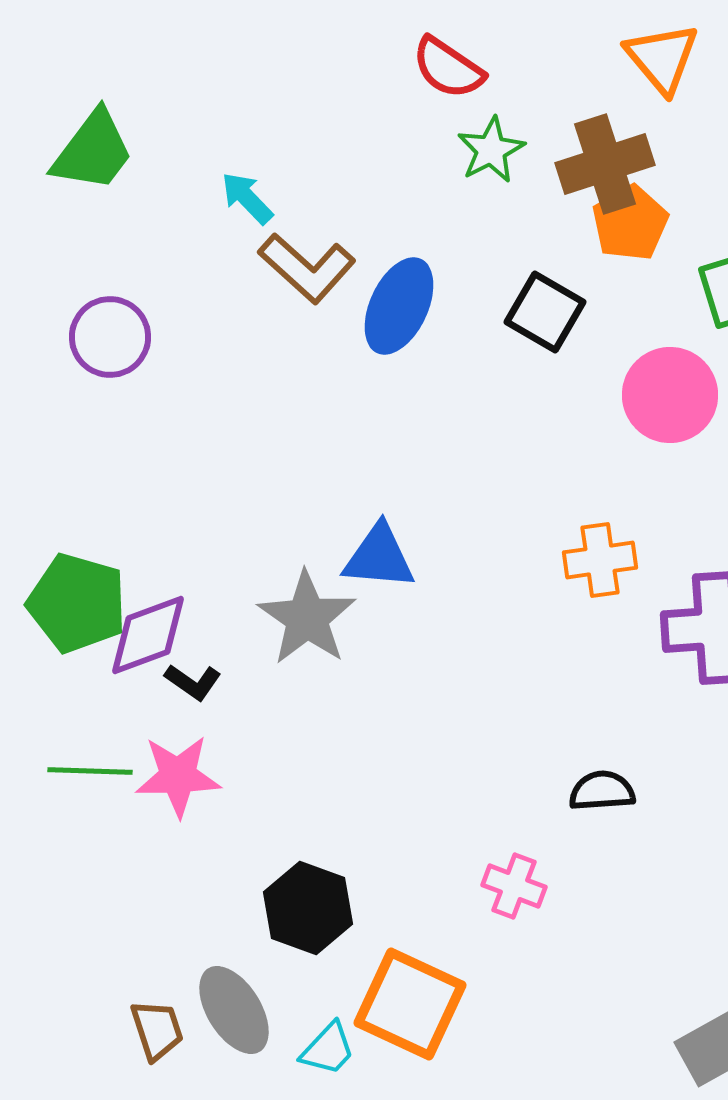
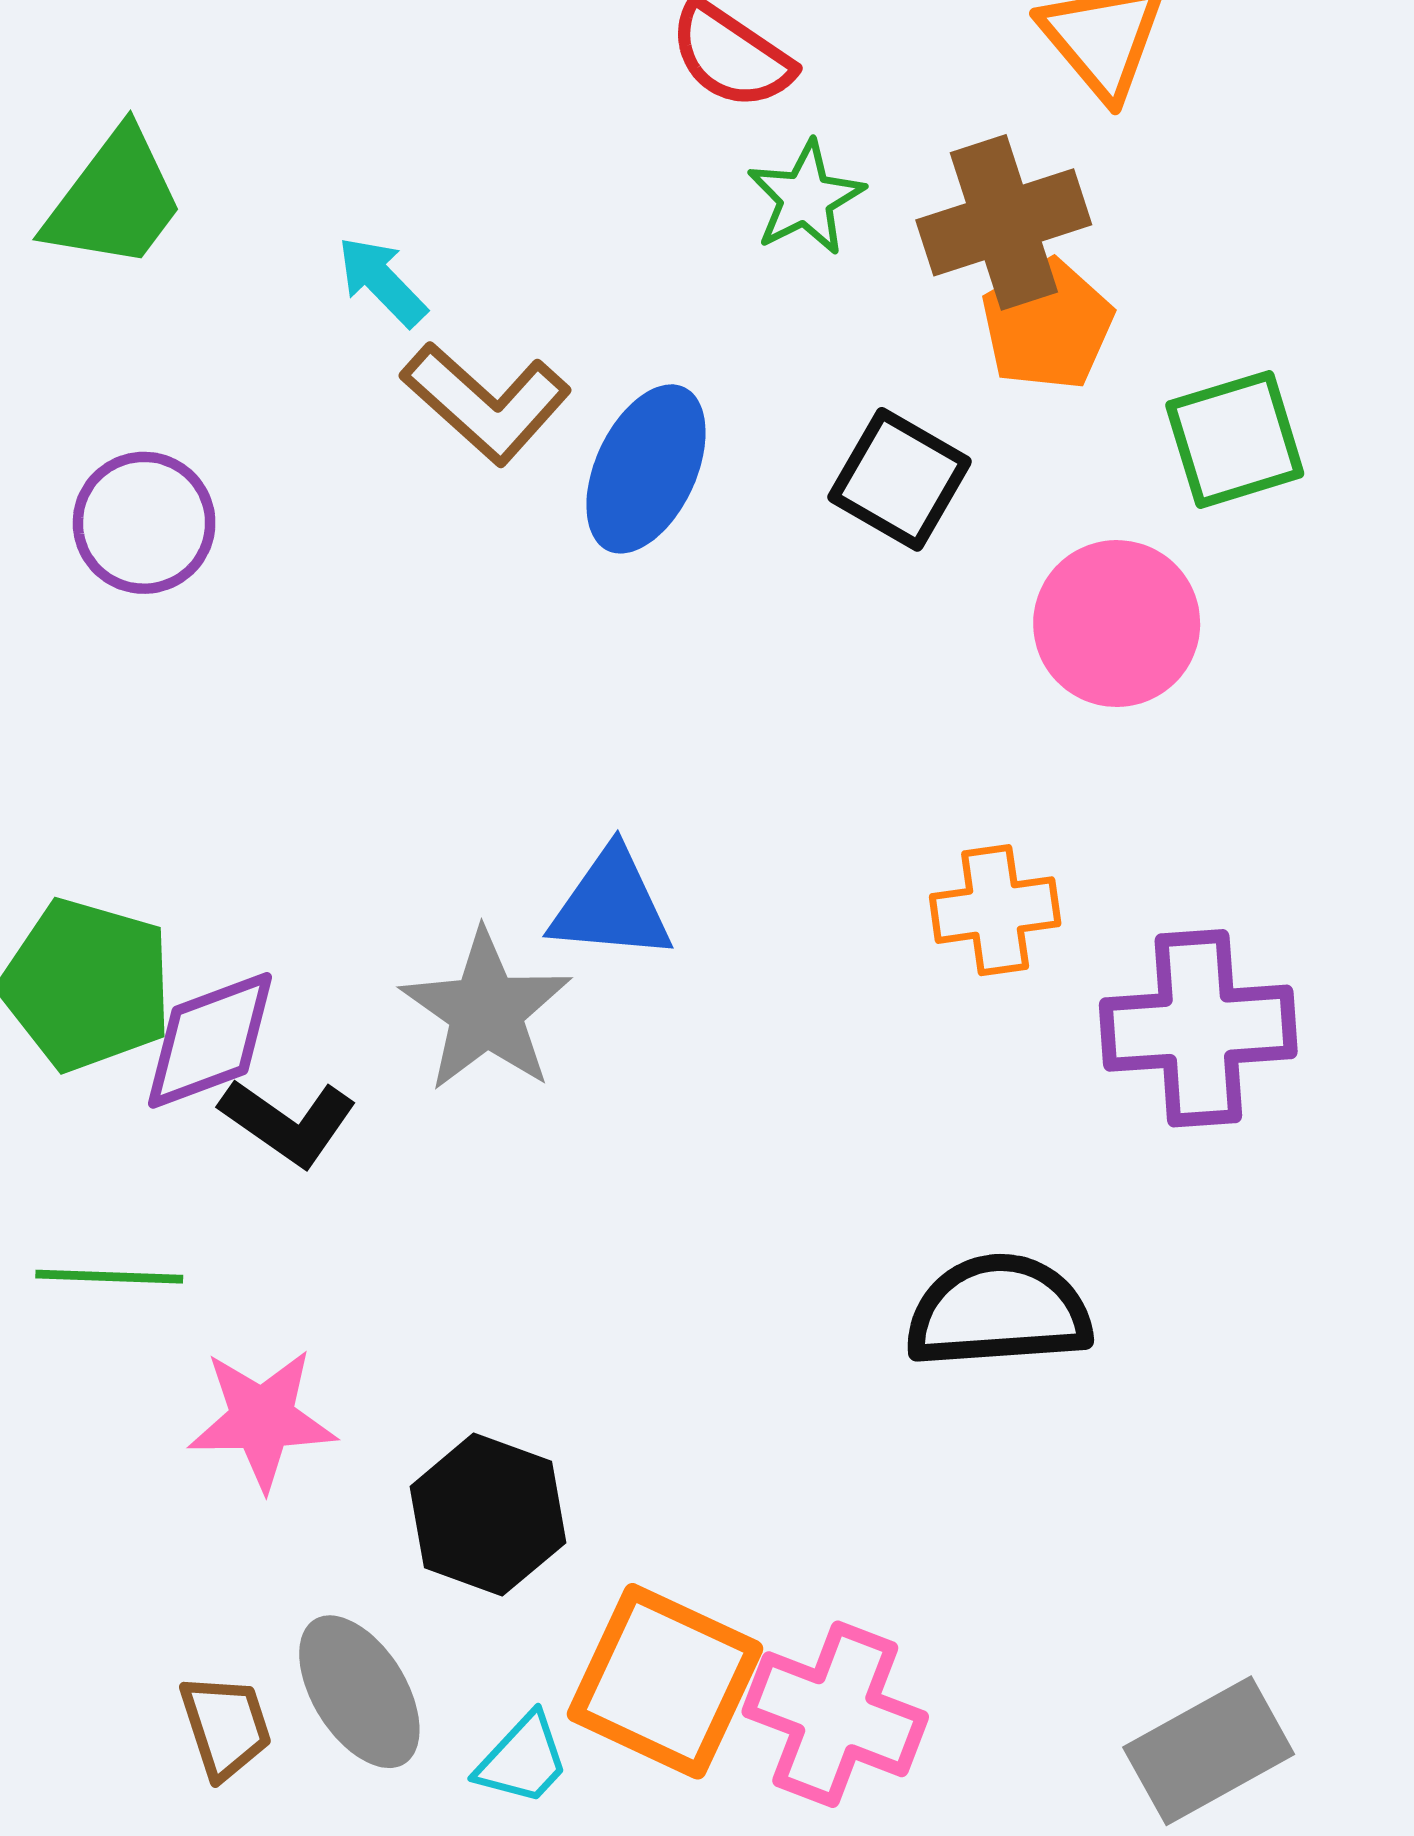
black L-shape: (193, 682) -> (288, 1122), size x1.4
pink star: (178, 776) -> (262, 1419), moved
black semicircle: (602, 791) -> (999, 1311), size x1.6
pink cross: (514, 886) -> (835, 1714), moved, size x1.6

